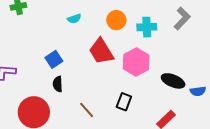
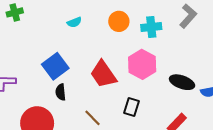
red trapezoid: (101, 51) -> (103, 74), moved
blue square: (54, 59) -> (55, 66), size x1.4

